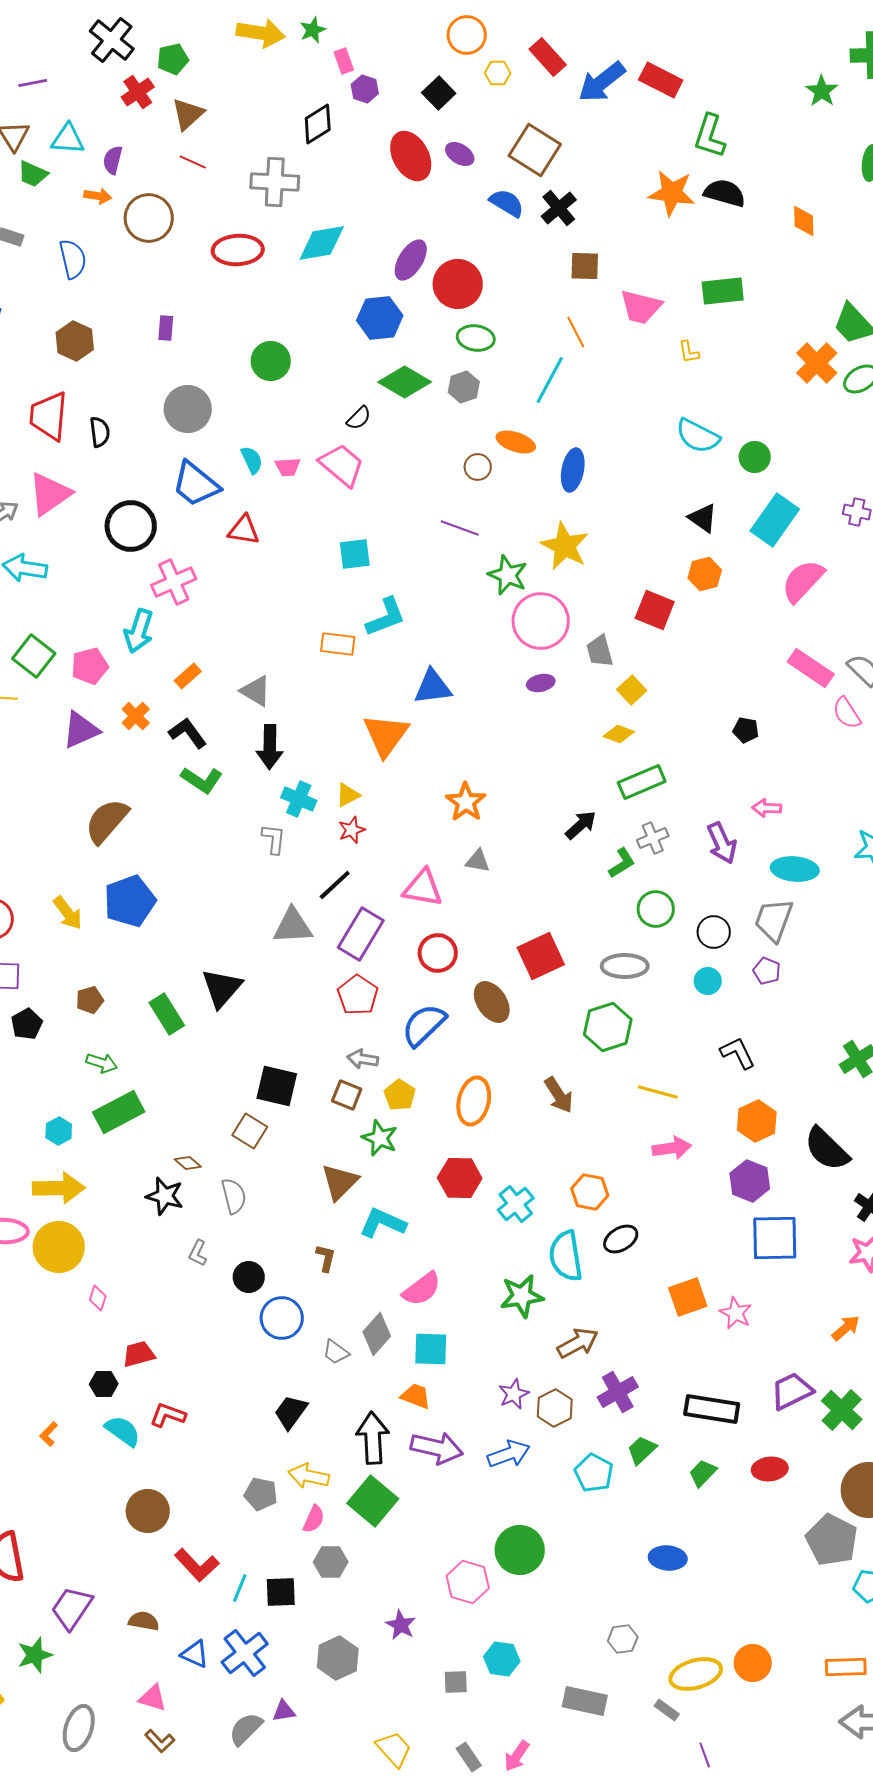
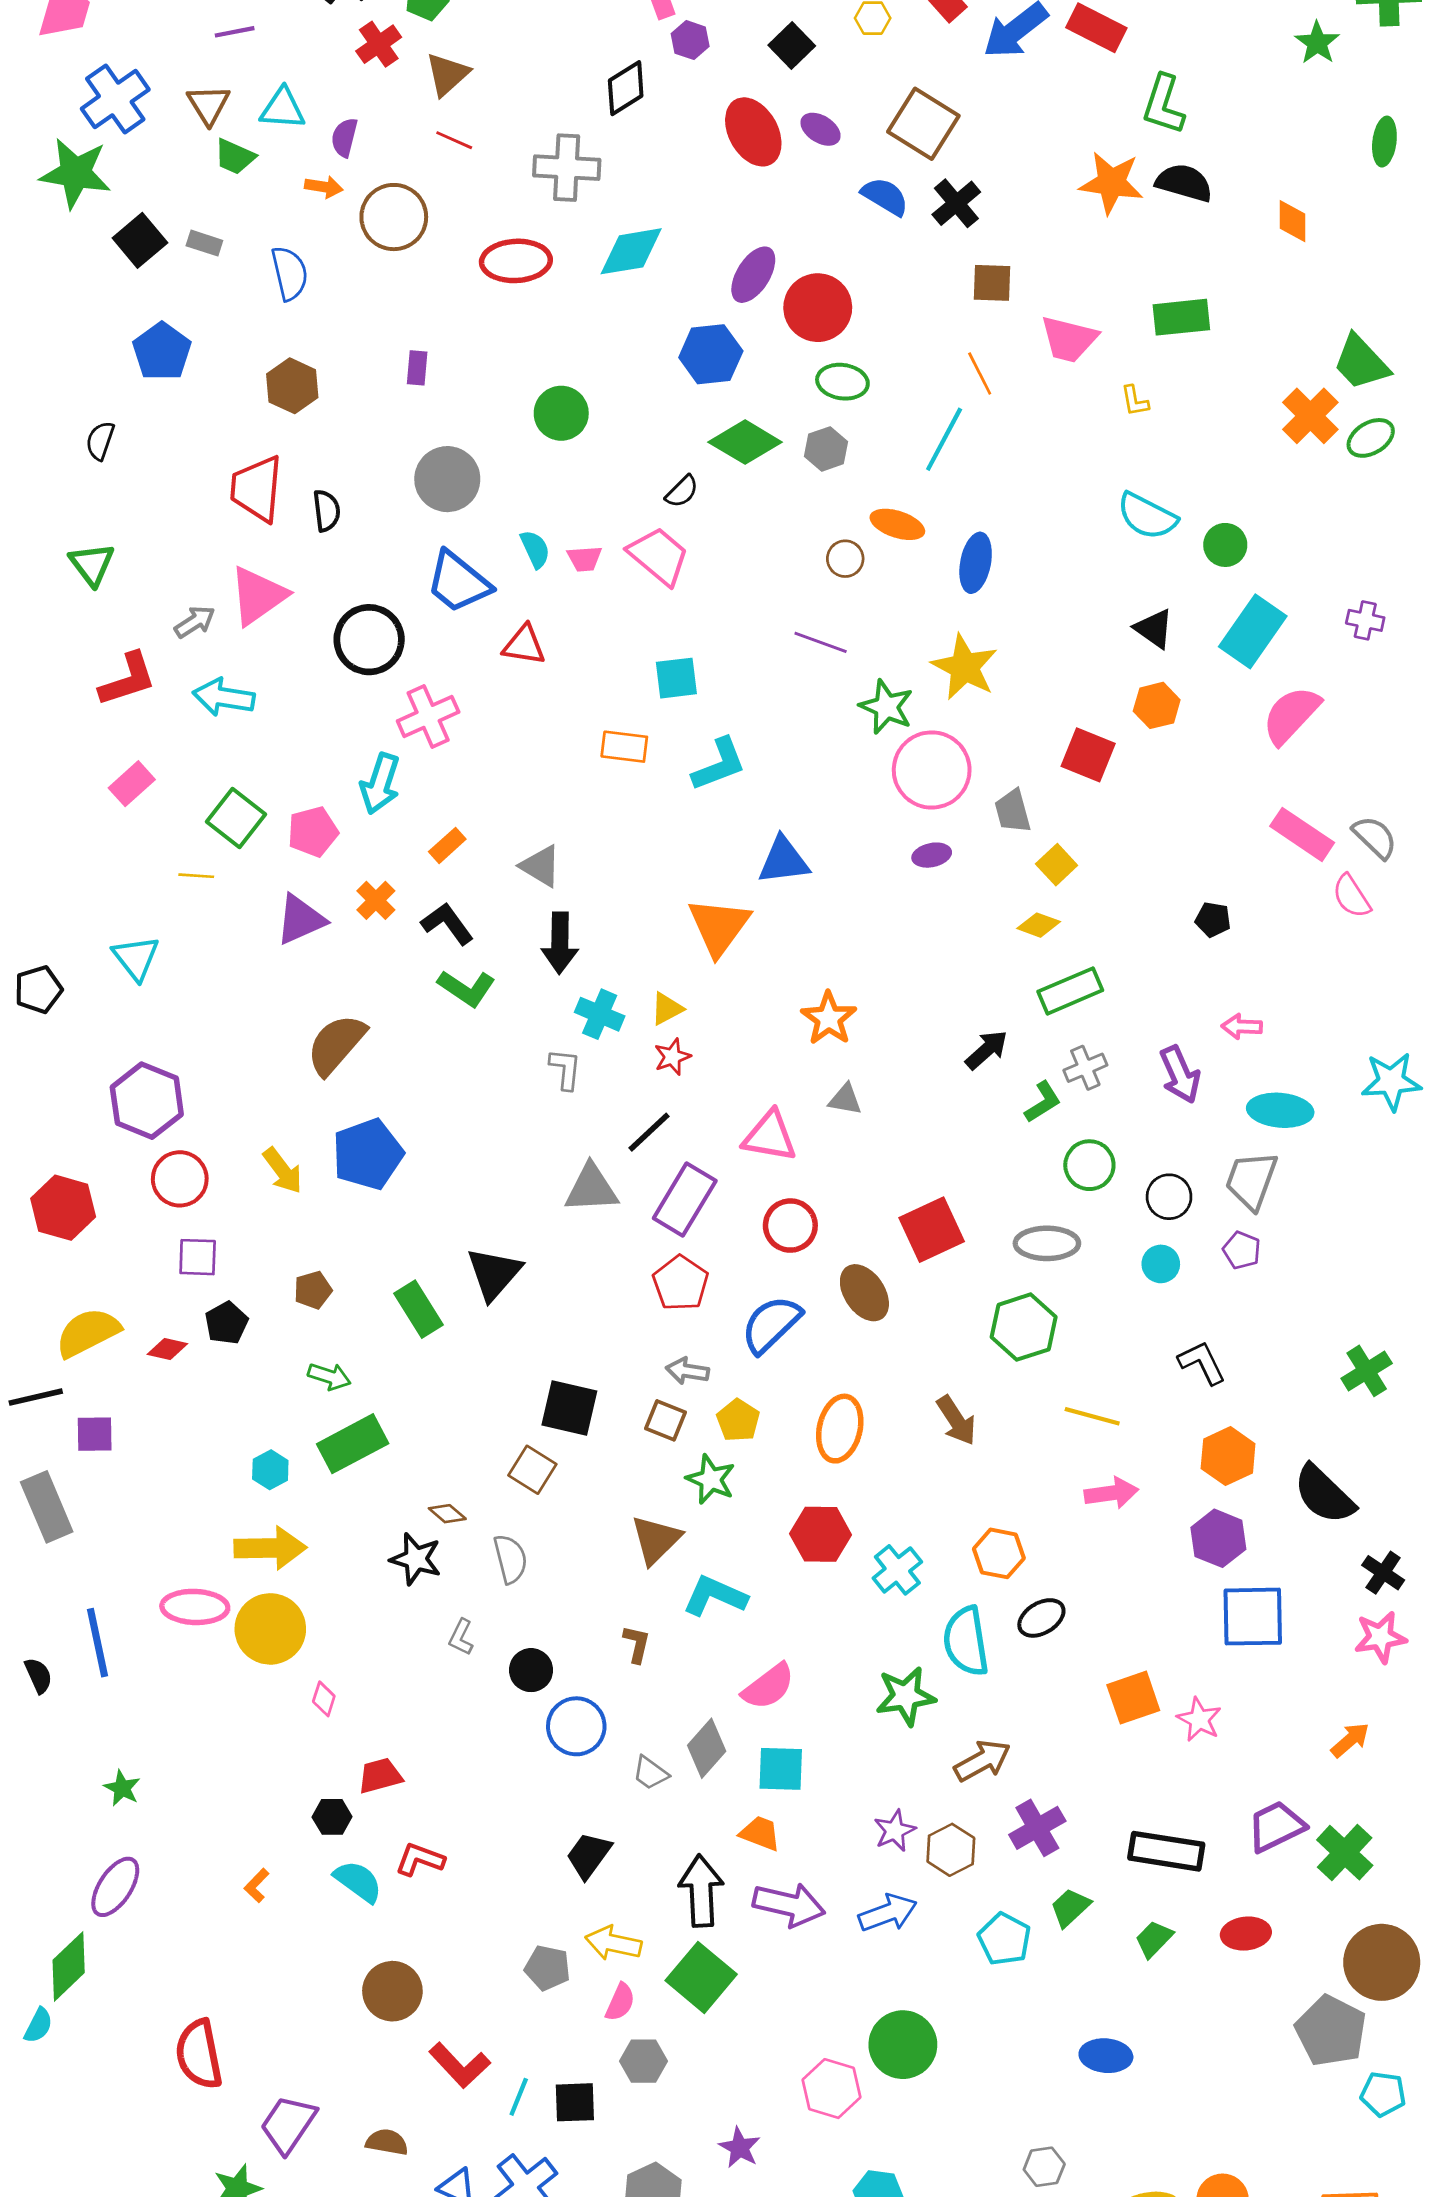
orange rectangle: (338, 644) -> (624, 747), moved

